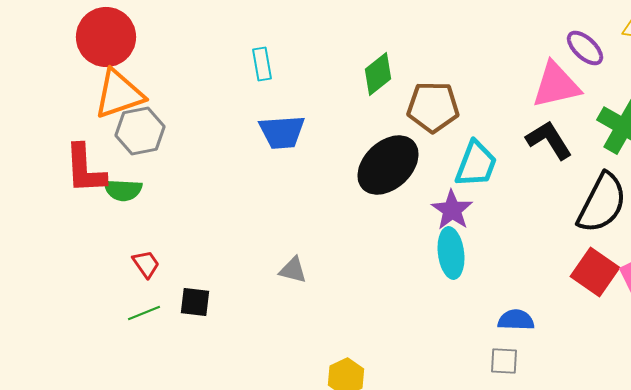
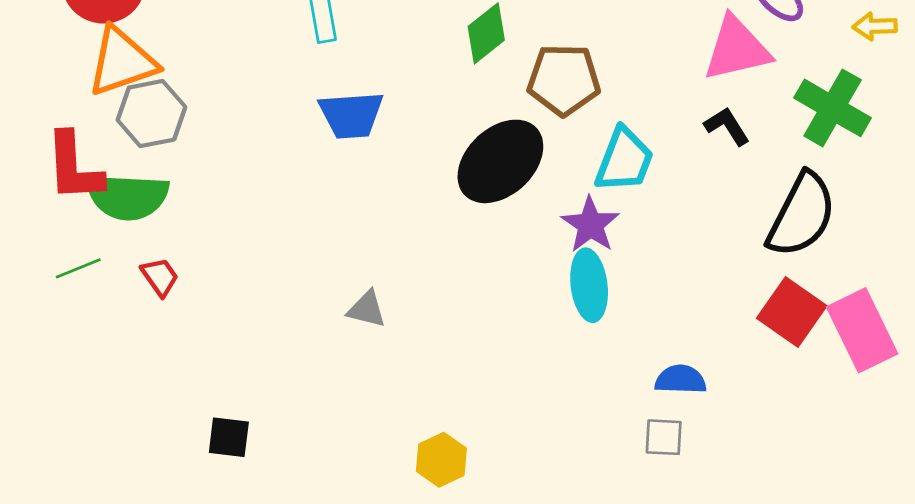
black L-shape: (549, 140) -> (727, 126), size x0.7
green semicircle: (123, 190) -> (127, 197), size x1.5
red trapezoid: (146, 264) -> (160, 277), moved
black square: (195, 302) -> (229, 437), moved
green line: (144, 313) -> (78, 268), moved

